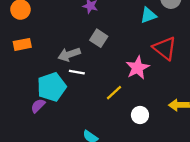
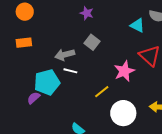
cyan triangle: (148, 15) -> (137, 25), turned 42
white circle: (140, 115) -> (123, 113), size x1.6

